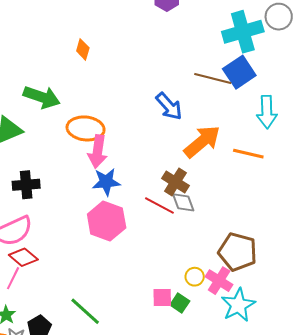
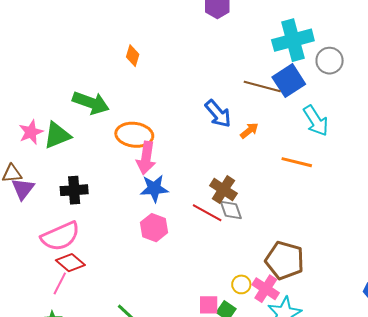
gray circle: (279, 17) -> (330, 61), moved
cyan arrow: (267, 112) -> (316, 121), turned -32
orange arrow: (202, 142) -> (249, 131), moved, size x0.5
pink hexagon: (107, 221) -> (154, 228), size x0.7

